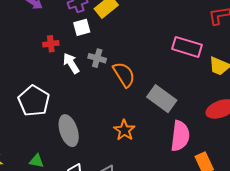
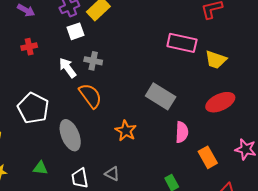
red cross: (51, 44) -> (29, 47), moved
orange semicircle: (124, 74) -> (90, 96), moved
pink semicircle: (180, 136) -> (182, 132), size x0.7

